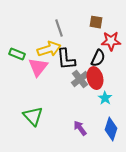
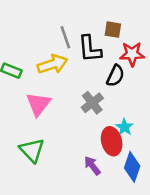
black L-shape: (66, 59) -> (90, 49), moved
pink triangle: (38, 67) -> (38, 104), moved
red ellipse: (95, 78) -> (112, 141), moved

